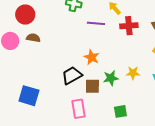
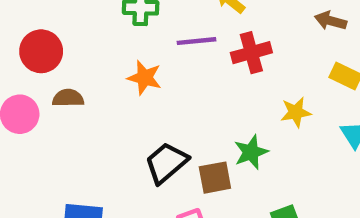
red cross: (129, 26) -> (251, 53), moved
orange star: (92, 57) -> (145, 78), moved
yellow star: (133, 73) -> (296, 112), moved

